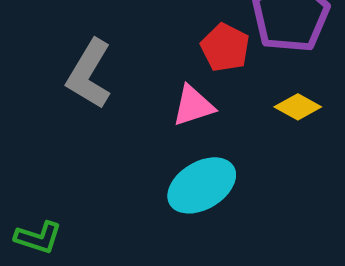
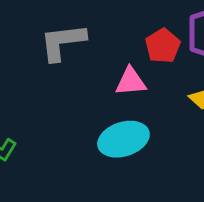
gray L-shape: (89, 74) -> (63, 42), turned 39

